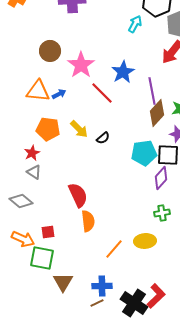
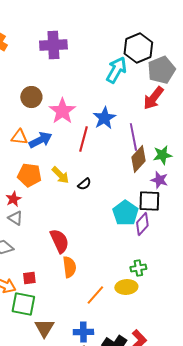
cyan arrow: (135, 24) -> (116, 70), size x1.5
orange triangle: (38, 91) -> (19, 137), size x0.7
red line: (102, 93) -> (83, 139), turned 60
blue arrow: (59, 94) -> (40, 140), size x1.6
cyan pentagon: (144, 153) -> (125, 213), moved, turned -30
green cross: (162, 213) -> (138, 268), moved

